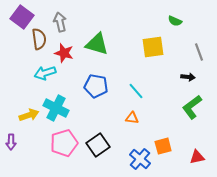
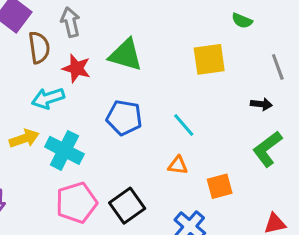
yellow arrow: (29, 115) -> (24, 138), moved
orange square: (163, 146) -> (220, 186), moved

